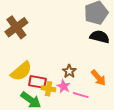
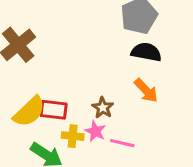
orange arrow: (98, 78) -> (146, 91), moved
red rectangle: (37, 82) -> (54, 110), moved

